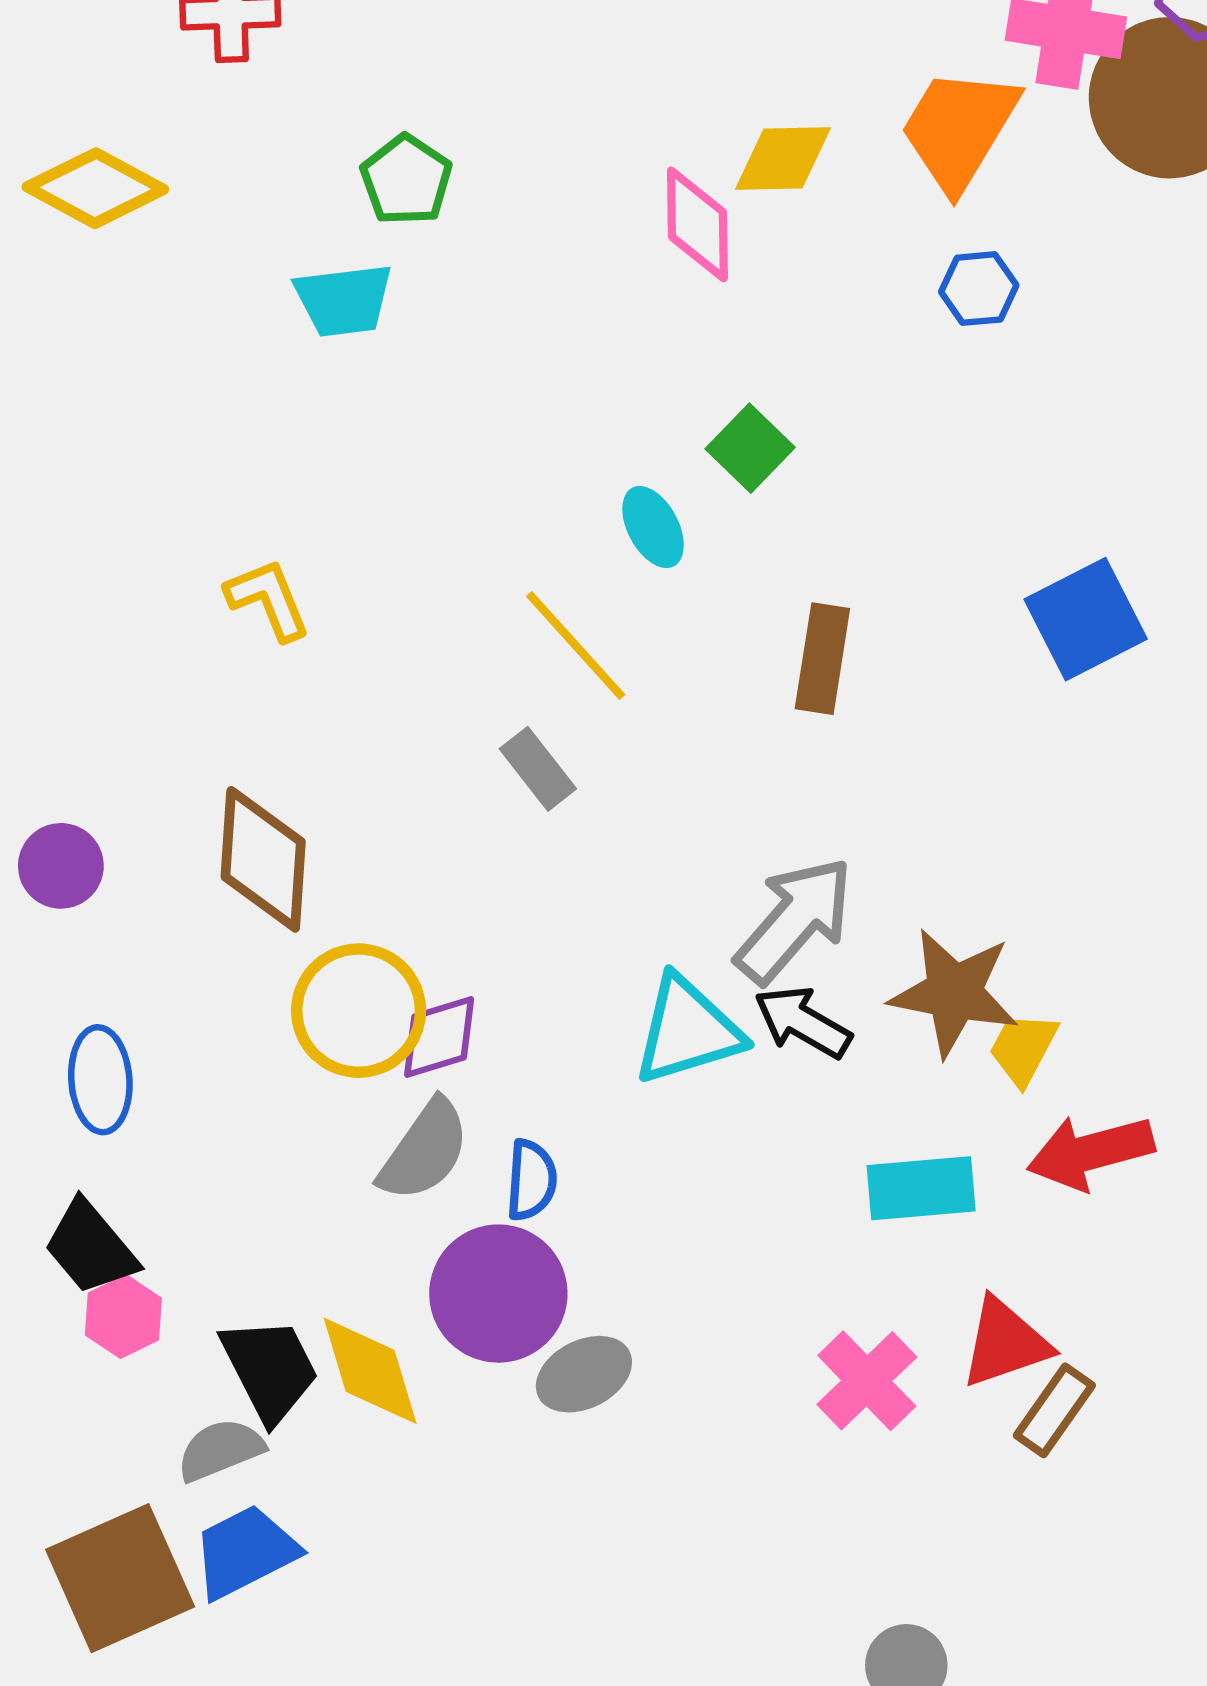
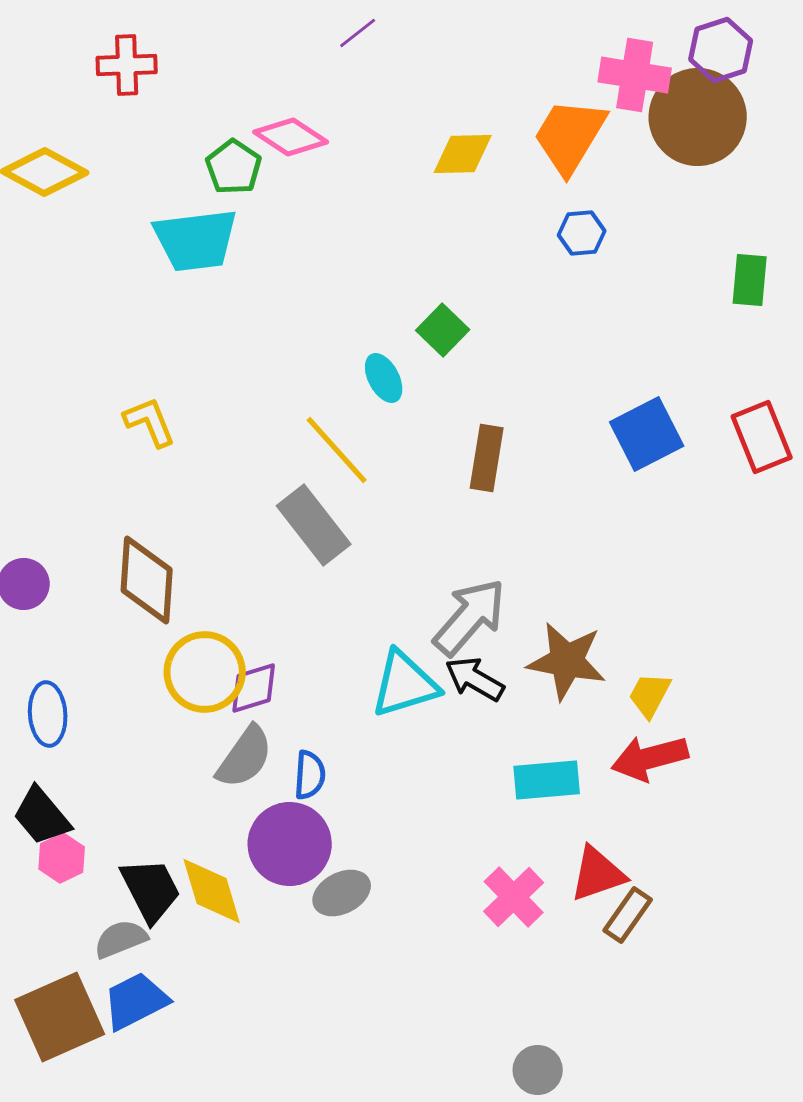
pink diamond: (697, 224) -> (291, 137), moved, turned -56
cyan trapezoid: (344, 300) -> (196, 240), size x1.4
gray rectangle: (538, 769) -> (314, 525), size x1.6
yellow trapezoid: (1023, 1048) -> (650, 695), moved

